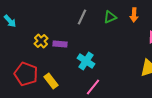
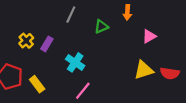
green triangle: (110, 17) -> (101, 27), moved
purple rectangle: (60, 44) -> (47, 44), turned -64

